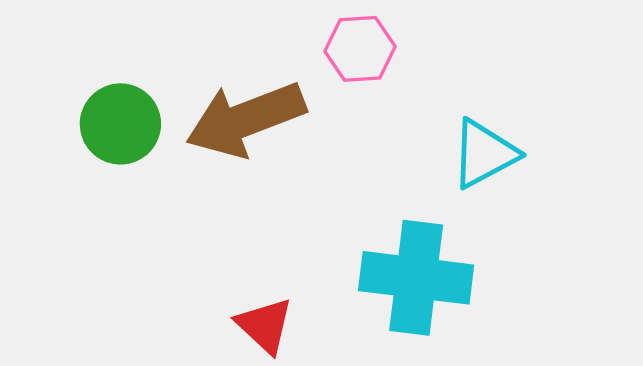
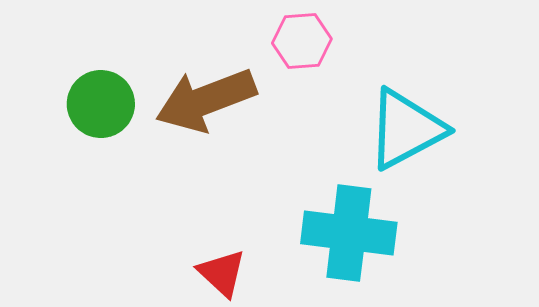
cyan triangle: (484, 154) -> (406, 129), size x1.4

